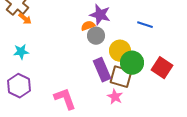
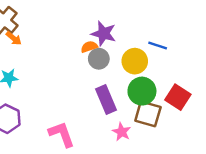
yellow circle: (120, 51) -> (135, 61), moved
brown square: (121, 77) -> (148, 114), moved

